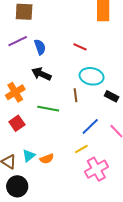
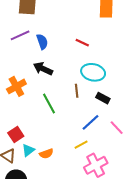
black rectangle: (112, 96) -> (103, 98), moved
green line: (48, 109) -> (49, 104), turned 50
red square: (17, 123) -> (16, 134), moved

